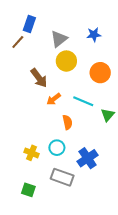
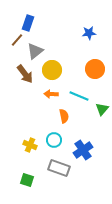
gray triangle: (59, 39) -> (35, 51), moved
yellow circle: (66, 61) -> (52, 70), moved
brown arrow: (39, 78) -> (25, 74), moved
orange arrow: (54, 99) -> (51, 94), turned 40

